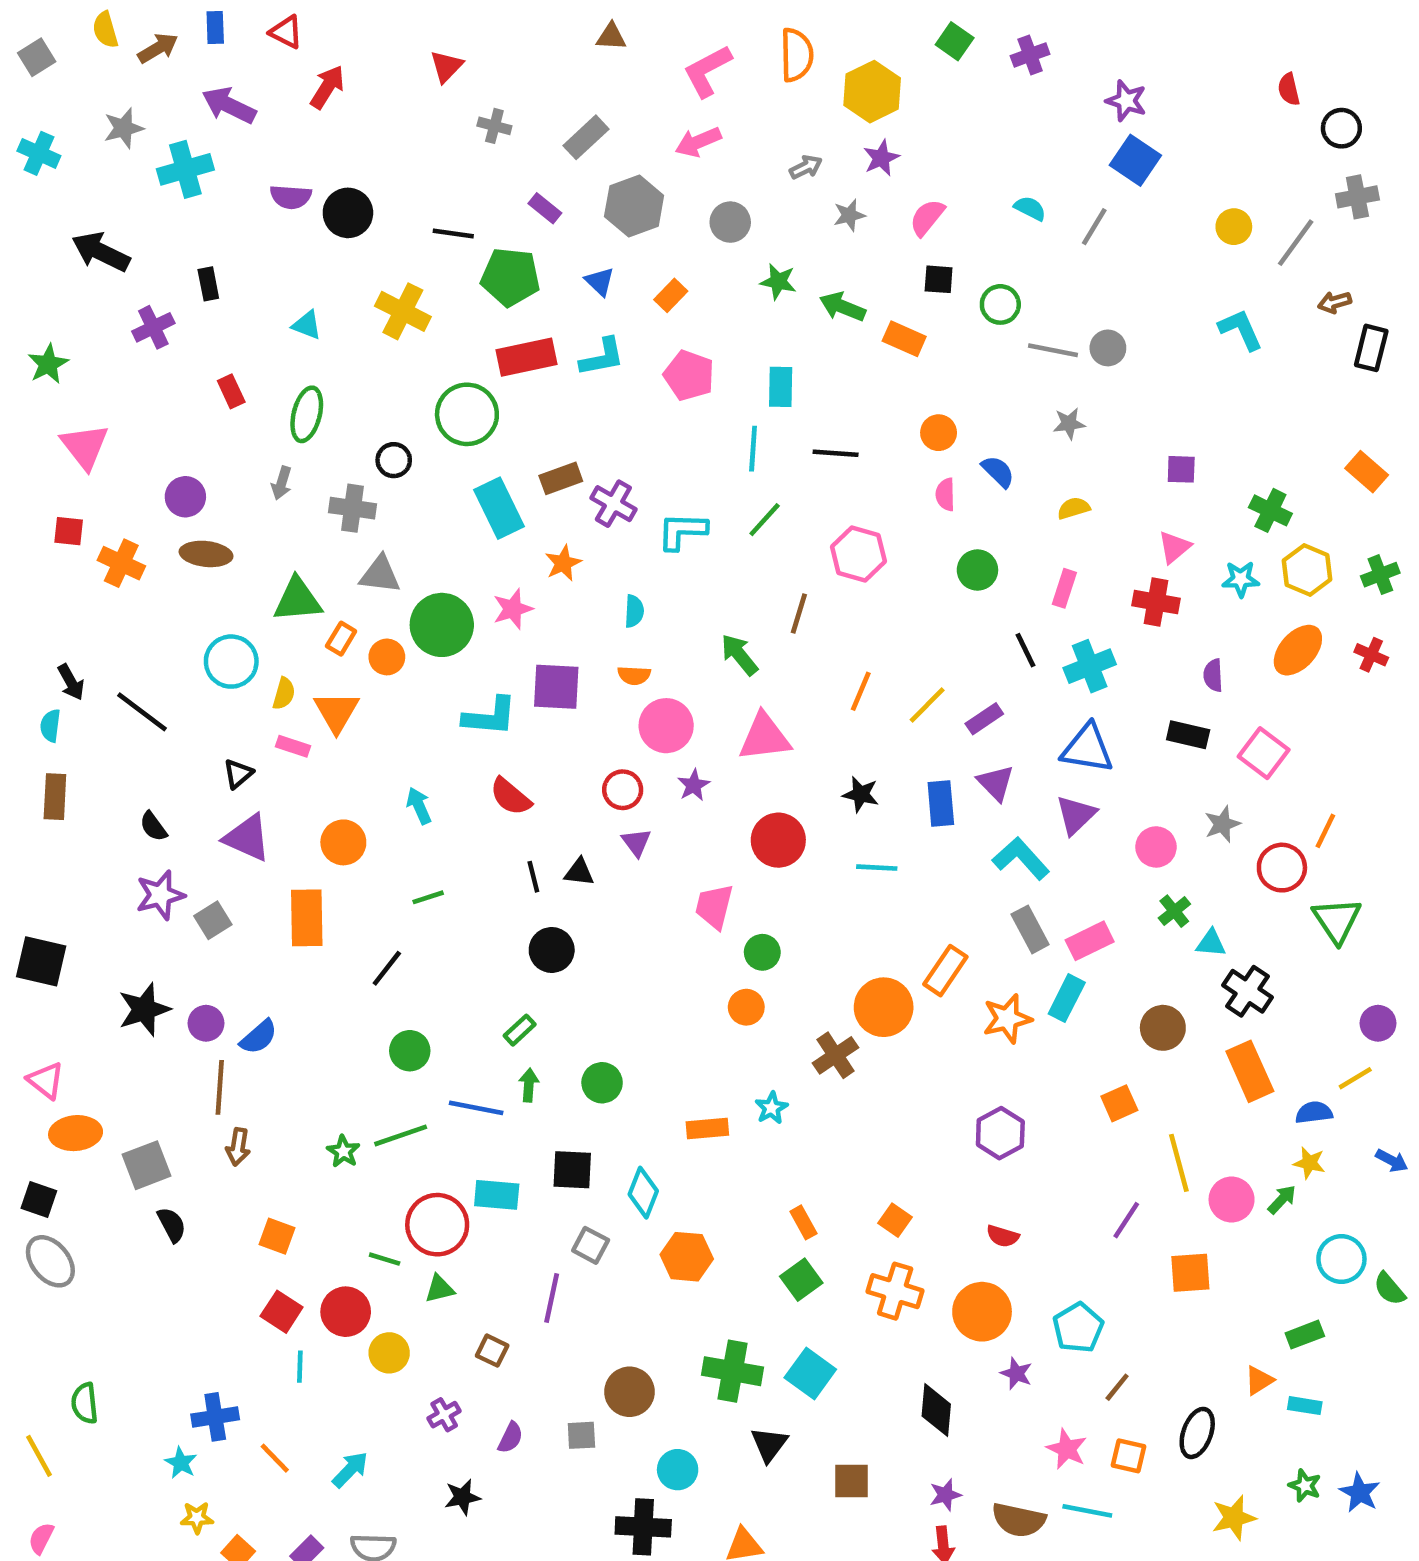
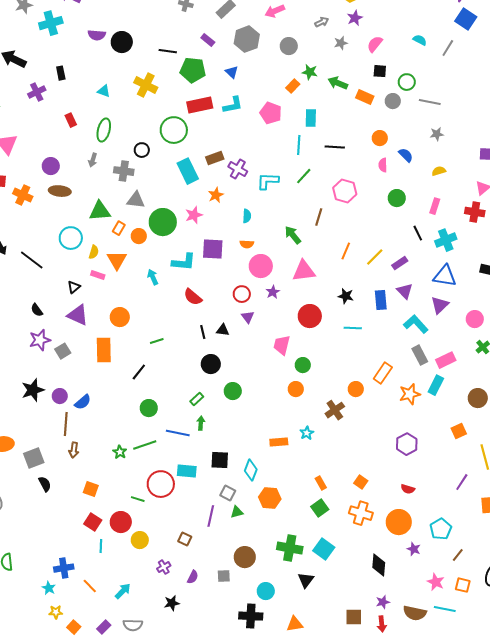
orange rectangle: (671, 295) -> (293, 86), moved
gray circle: (1108, 348) -> (393, 101), moved
cyan arrow: (419, 806) -> (153, 277), moved
orange circle: (884, 1007) -> (356, 389), size x0.6
green circle: (602, 1083) -> (233, 391), moved
green triangle: (440, 1289) -> (237, 512), moved
brown square: (852, 1481) -> (354, 617), moved

